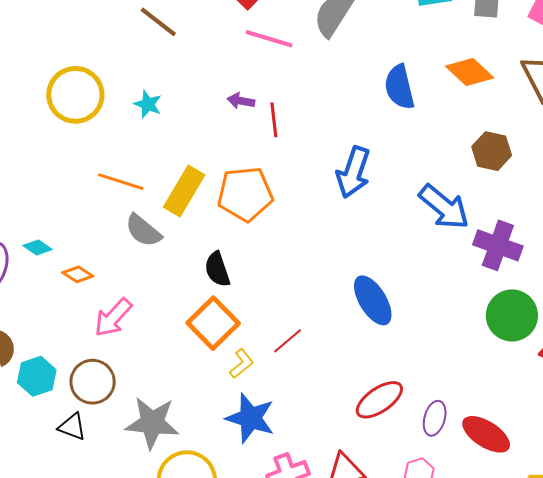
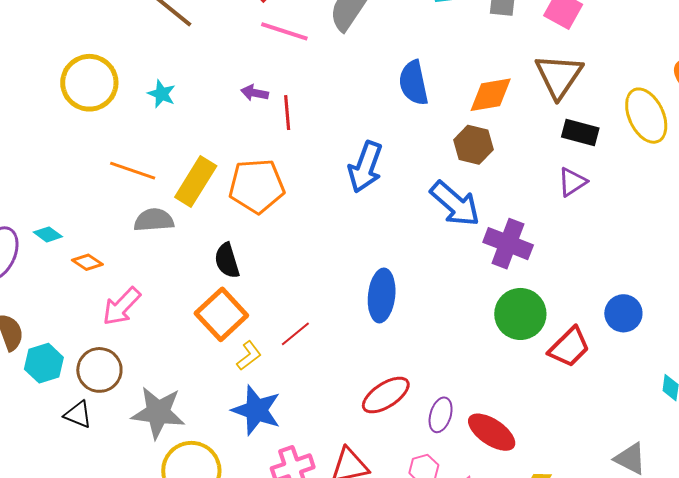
orange diamond: (470, 72) -> (491, 95), moved, turned -54
brown hexagon: (492, 151) -> (473, 145), moved
gray semicircle: (143, 231) -> (154, 220), turned 135
blue ellipse: (373, 300) -> (382, 295), turned 36

